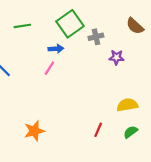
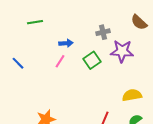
green square: (70, 24) -> (92, 60), moved, size x0.7
purple star: (116, 57) -> (122, 51), size x1.6

